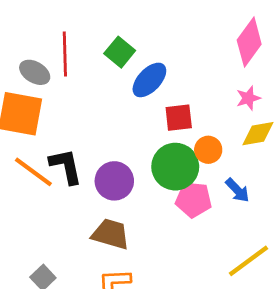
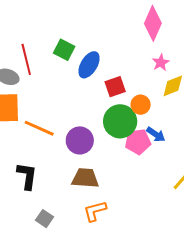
black L-shape: (66, 166) -> (27, 176), moved, turned 32
orange line: (33, 172) -> (39, 128), moved
blue arrow: (237, 190) -> (156, 134), moved

